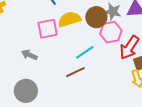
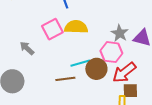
brown circle: (96, 17) -> (96, 69), moved
pink square: (48, 29) -> (52, 29), turned -35

